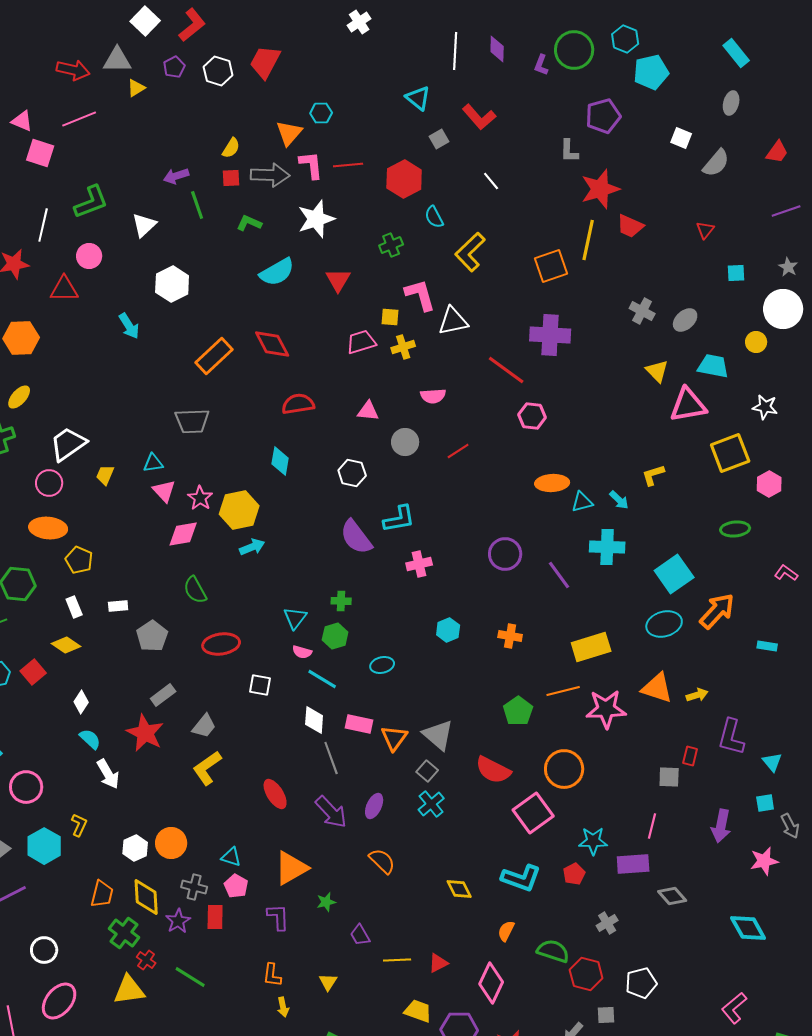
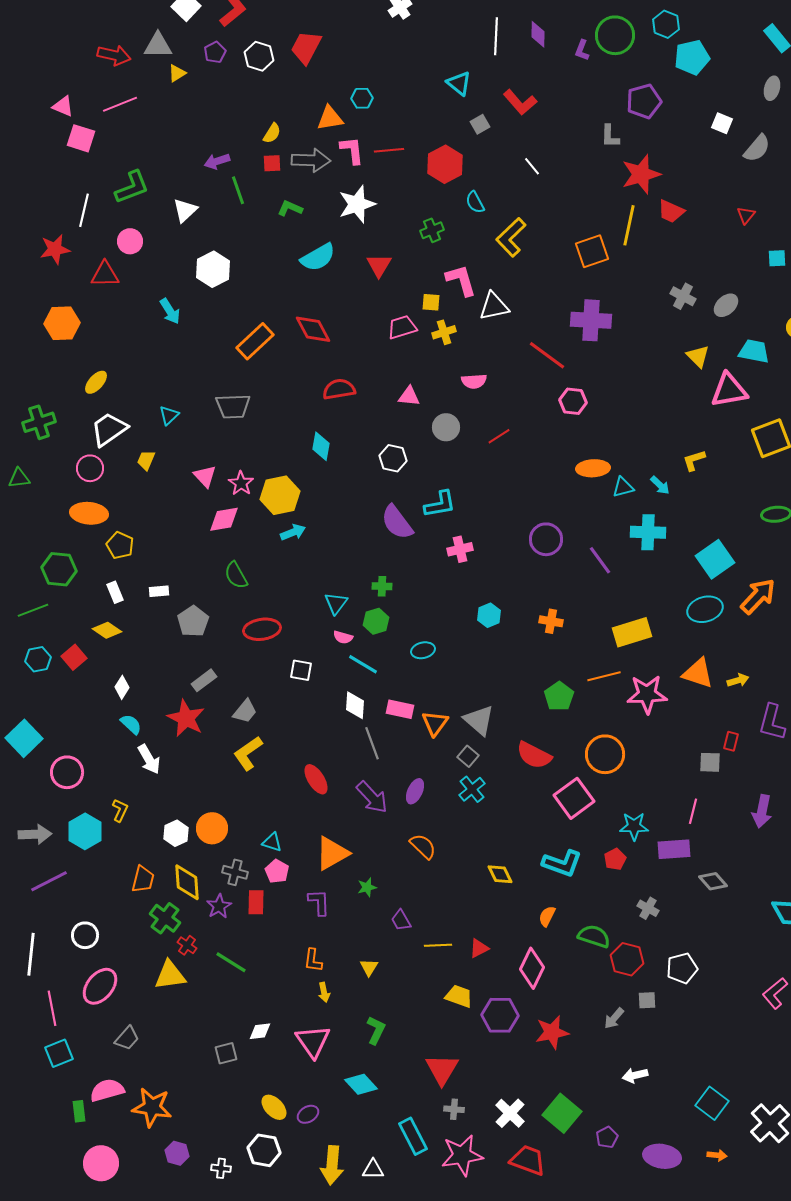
orange triangle: (289, 133) -> (330, 118), turned 40
yellow ellipse: (19, 397) -> (96, 382), moved
cyan triangle: (153, 463) -> (169, 415), moved, turned -35
gray cross: (607, 923) -> (648, 908), turned -30

